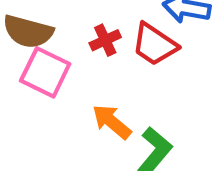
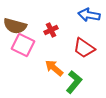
red trapezoid: (155, 44) -> (84, 48), moved

